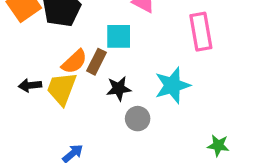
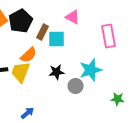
brown rectangle: (96, 62) -> (43, 32), moved
gray circle: (138, 119) -> (76, 86), moved
green star: (218, 145) -> (118, 99), moved

